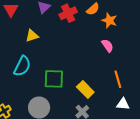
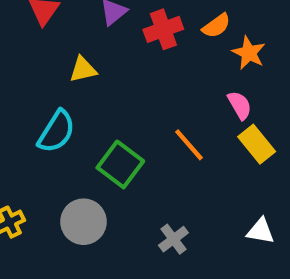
green square: (54, 79) -> (120, 164), turned 30
orange line: (118, 79) -> (189, 145), moved, turned -30
yellow rectangle: (85, 90) -> (257, 144), moved

